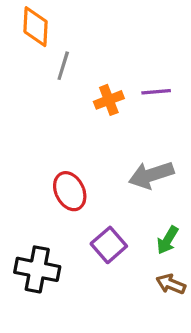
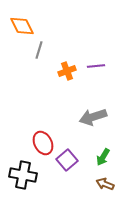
orange diamond: (36, 27) -> (22, 26), turned -30
red ellipse: (70, 191) -> (43, 143), moved

